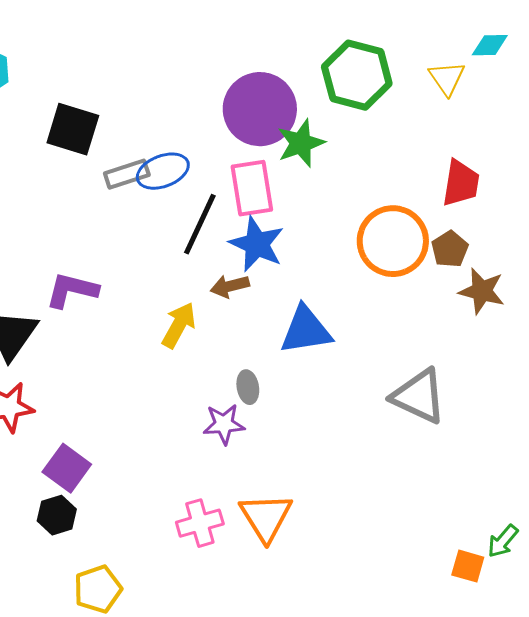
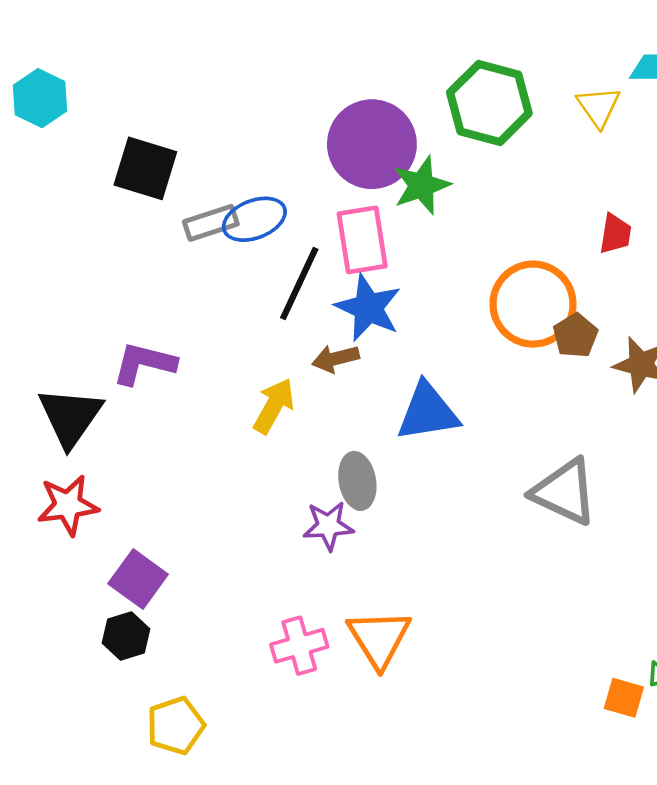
red trapezoid: (461, 183) -> (615, 234), size x0.7
brown pentagon: (450, 249) -> (575, 336), moved
gray ellipse: (248, 387) -> (357, 481), size x1.4

